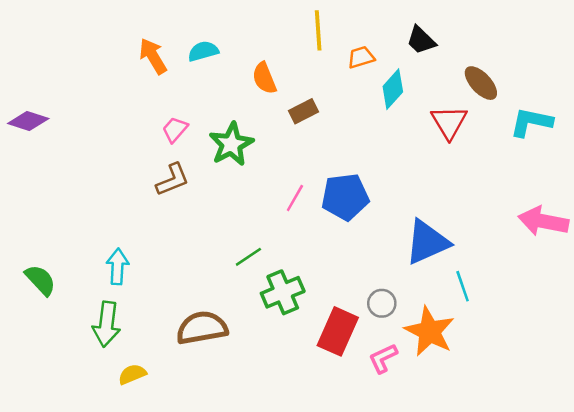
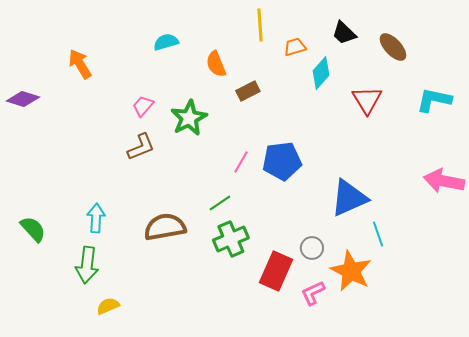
orange arrow: (153, 56) -> (80, 64), moved
brown ellipse: (481, 83) -> (393, 47), moved
green line: (248, 257) -> (220, 203), moved
brown semicircle: (202, 328) -> (165, 227), moved

